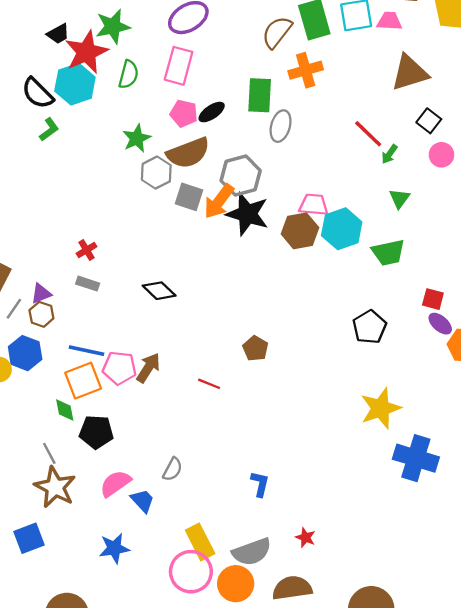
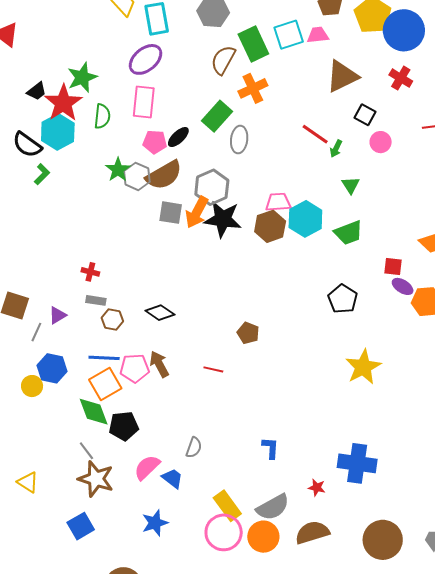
green rectangle: (260, 95) -> (217, 116), turned 48
gray hexagon: (156, 173) -> (137, 176), moved
red cross: (87, 250) -> (90, 272), turned -36
black diamond: (159, 291) -> (160, 313), moved
brown hexagon: (41, 314) -> (112, 320), moved
brown arrow: (148, 368) -> (159, 364), turned -52
green diamond: (65, 410) -> (94, 412), size x1.6
blue cross: (416, 458) -> (357, 463), moved

